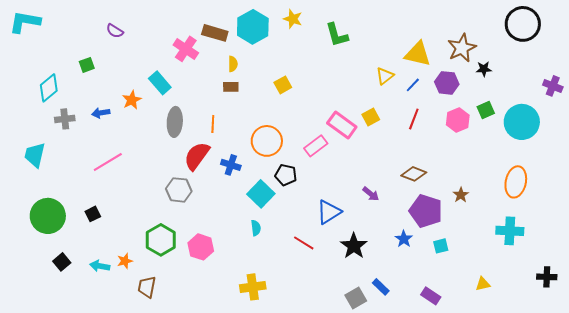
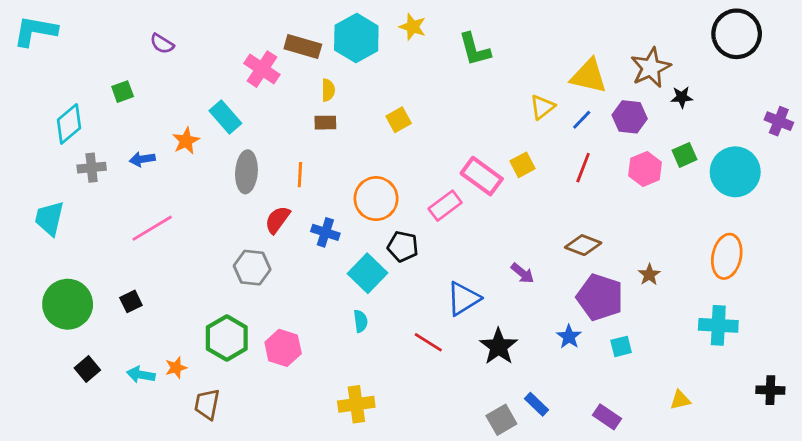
red semicircle: (197, 156) -> (277, 220), size x0.7

